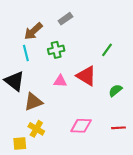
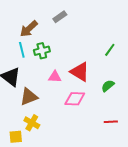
green cross: (56, 50) -> (42, 51), moved
green line: (107, 50) -> (110, 50), moved
pink diamond: (81, 126) -> (75, 99), moved

